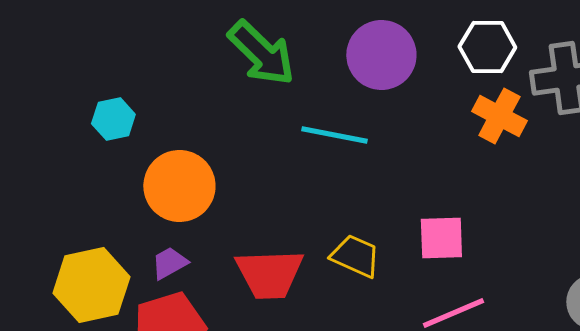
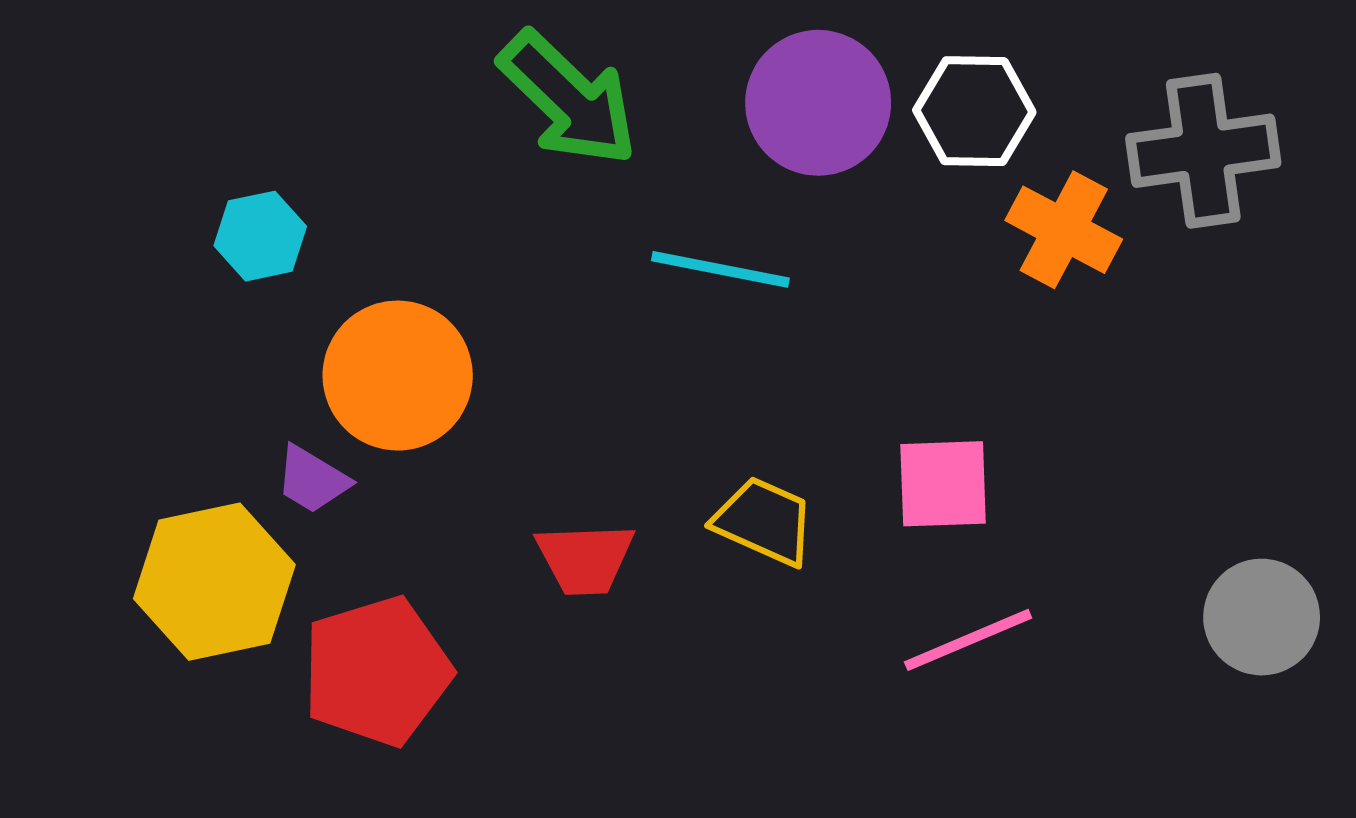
white hexagon: (487, 47) -> (974, 111), moved
purple trapezoid: (169, 263) -> (312, 480), moved, turned -120
red trapezoid: (269, 274) -> (585, 559), size x0.7

